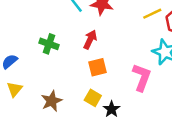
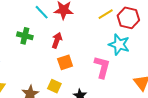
green cross: (49, 44) -> (25, 36), moved
yellow square: (93, 98) -> (54, 86), moved

